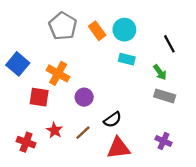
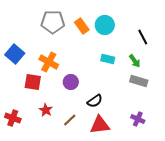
gray pentagon: (63, 26) -> (53, 22), turned -30
cyan rectangle: (127, 59) -> (108, 59), moved
brown line: (83, 133) -> (70, 120), moved
red cross: (26, 142) -> (13, 118), moved

